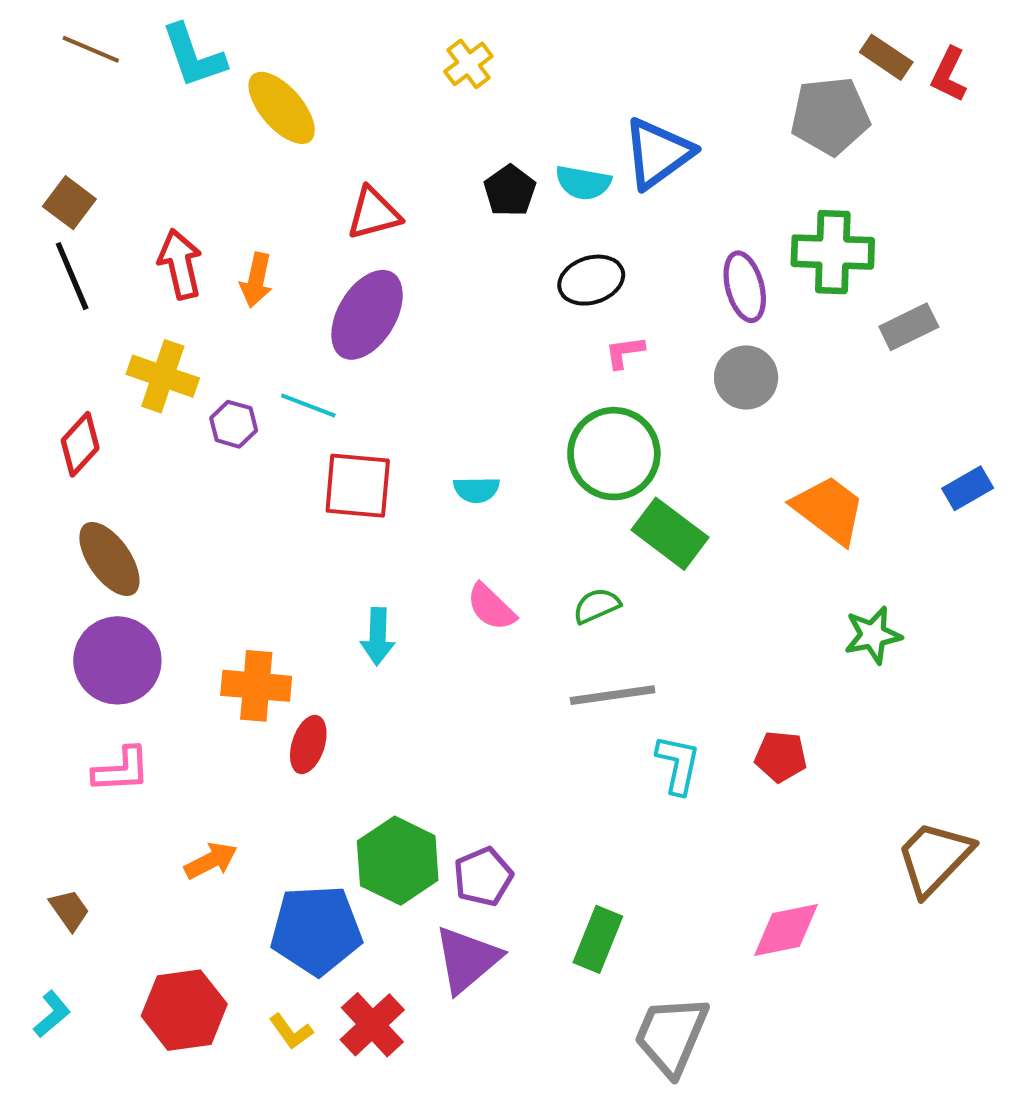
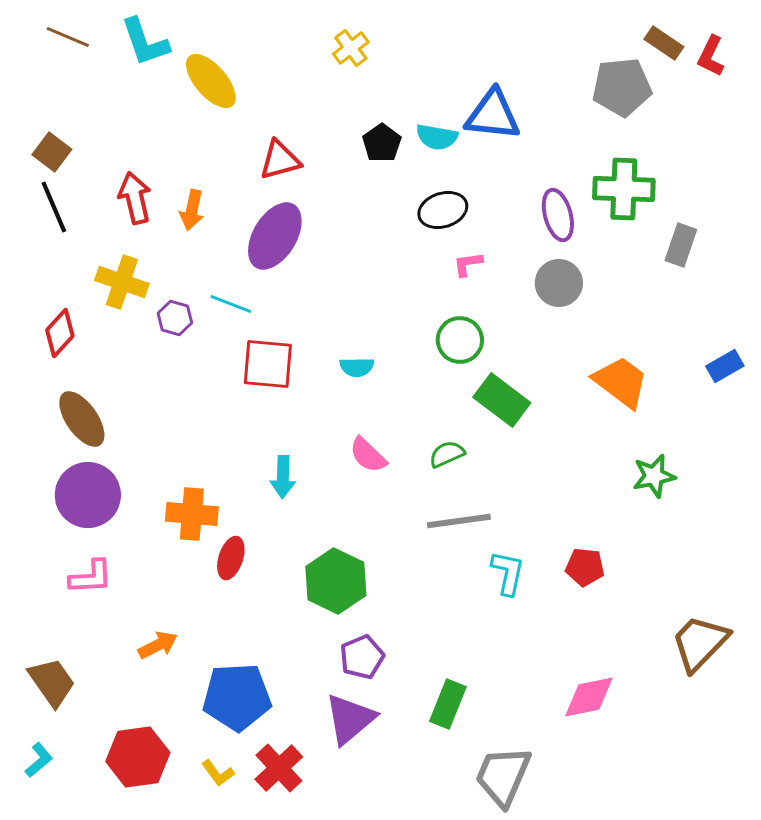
blue triangle: (658, 153) -> (493, 115), turned 42
gray rectangle: (909, 327) -> (681, 245), turned -45
green circle: (614, 454) -> (460, 340), size x0.7
green hexagon: (398, 861) -> (336, 581), moved
brown trapezoid: (69, 910) -> (52, 682), size x1.6

